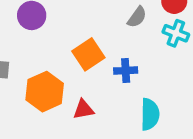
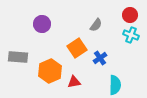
gray semicircle: (137, 17) -> (96, 25), moved
blue cross: (126, 71) -> (100, 58), turned -32

